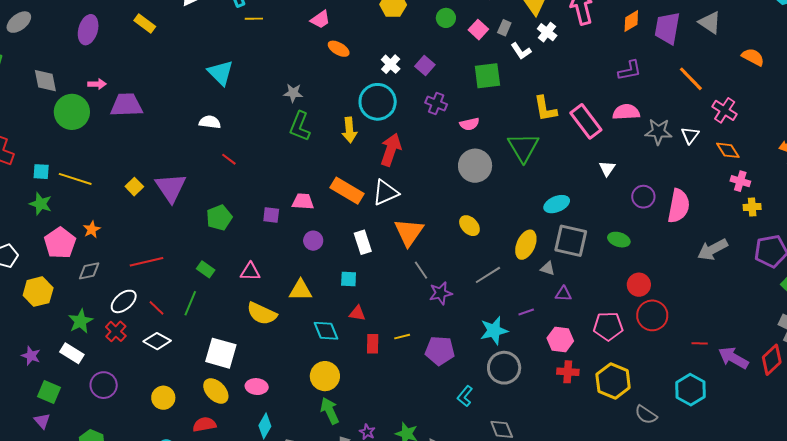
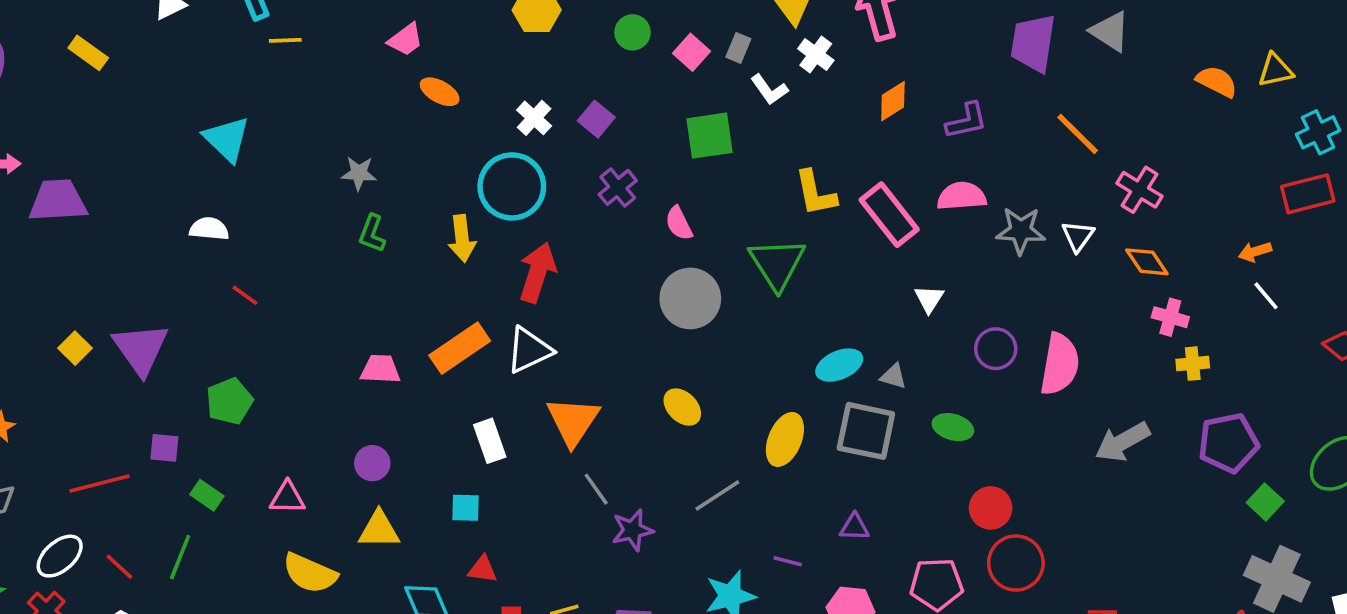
orange diamond: (631, 21) -> (893, 101), moved
orange semicircle: (753, 57) -> (1217, 82), moved
purple cross: (436, 104) -> (618, 187), turned 30
pink semicircle: (470, 124) -> (679, 223), turned 78
green L-shape: (300, 126) -> (372, 233), size x0.7
orange rectangle: (347, 191) -> (460, 348), turned -64
purple square: (271, 215) -> (164, 448), moved
purple circle: (313, 241) -> (372, 463), moved
gray triangle: (548, 268) -> (894, 376), moved
purple line: (526, 312) -> (788, 561), turned 35

